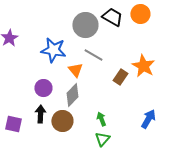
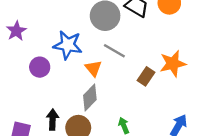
orange star: (143, 66) -> (173, 64), turned 30
purple circle: (43, 88) -> (40, 67), moved

